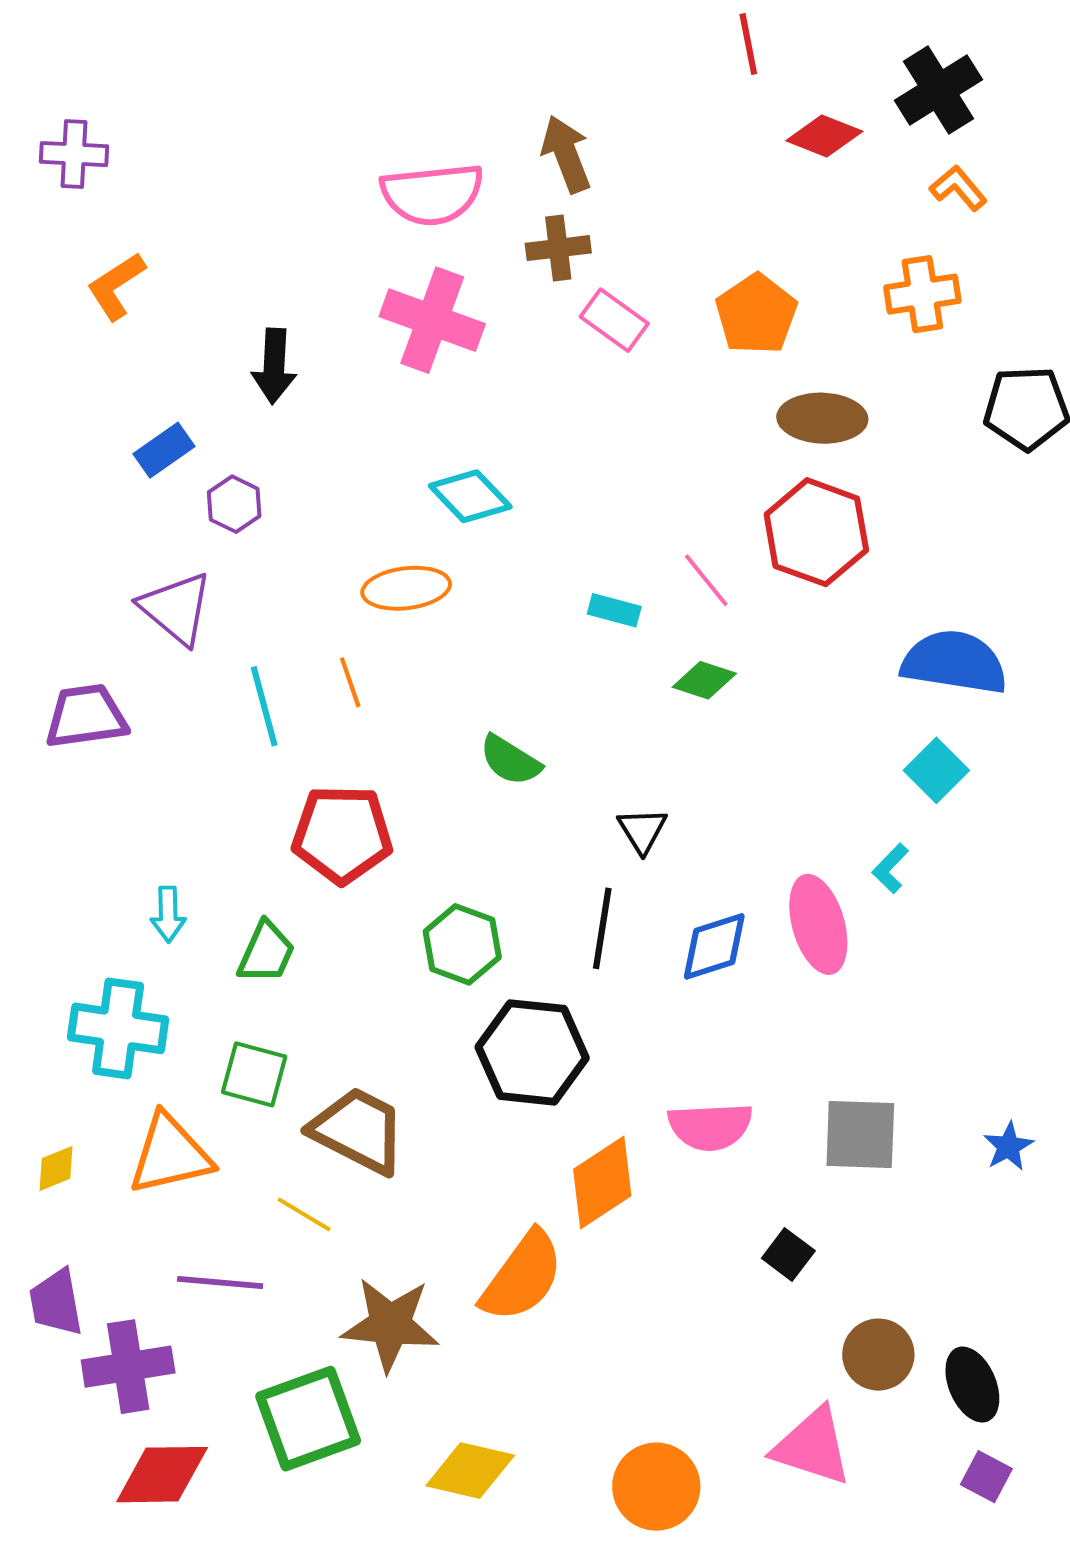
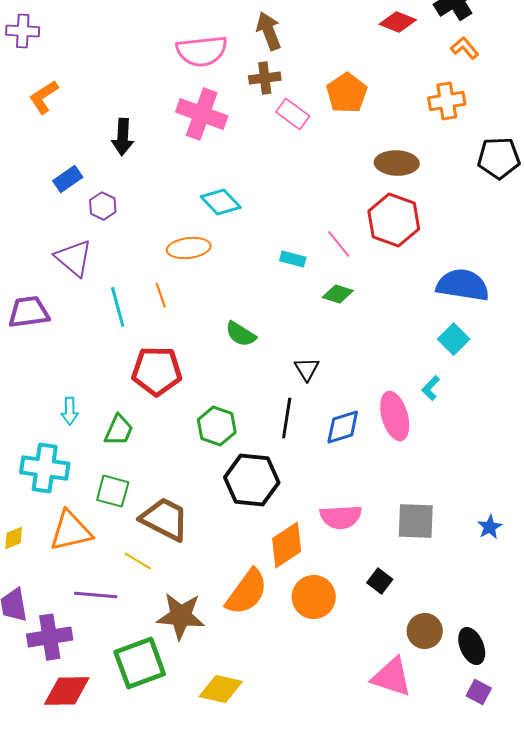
orange pentagon: (756, 314) -> (347, 93), moved
orange circle: (656, 1487) -> (314, 597), moved

